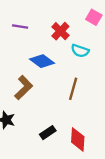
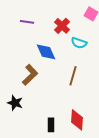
blue diamond: (42, 61) -> (46, 52), turned 30
black rectangle: (48, 133) -> (51, 125), moved, turned -56

